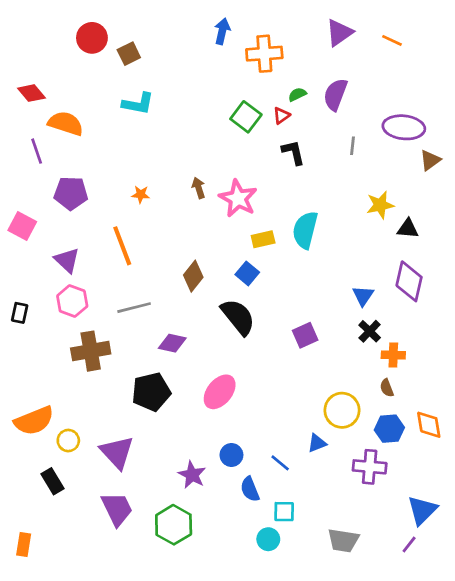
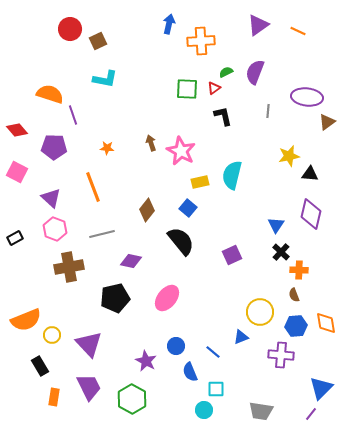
red diamond: (31, 93) -> (17, 130), moved
green square: (246, 117) -> (187, 89), turned -35
purple line: (37, 151) -> (73, 115), moved
black rectangle: (20, 313) -> (15, 238), turned 49
orange rectangle: (24, 544) -> (54, 397), moved

